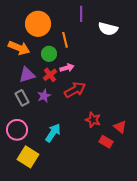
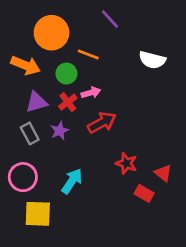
purple line: (81, 14) -> (110, 19), turned -42
white semicircle: (108, 29) -> (152, 60), moved
orange line: (65, 40) -> (88, 54), turned -56
yellow square: (28, 157) -> (38, 214), turned -30

